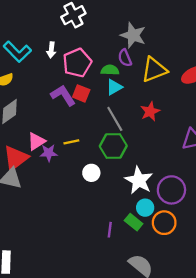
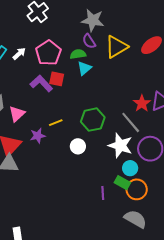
white arrow: (51, 50) -> (19, 54), moved, turned -128
red star: (150, 111) -> (142, 103), moved
gray line: (115, 119) -> (131, 122), moved
pink triangle: (36, 141) -> (17, 114), moved
orange circle: (164, 223) -> (137, 189), moved

